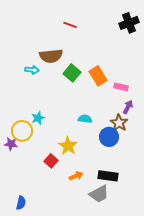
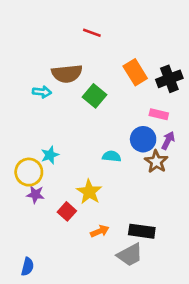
black cross: (129, 23) -> (169, 79), moved
orange rectangle: (98, 76) -> (135, 72), moved
blue circle: (109, 137) -> (143, 139), moved
purple star: (11, 144) -> (35, 194), moved

